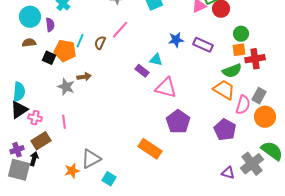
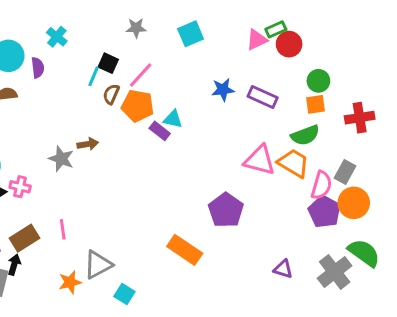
cyan line: (80, 41) -> (94, 76), moved
orange pentagon: (65, 51) -> (138, 106), moved
black square: (49, 58) -> (108, 63), moved
red cross: (255, 59) -> (360, 118), moved
cyan triangle: (156, 60) -> (173, 119), moved
purple rectangle: (142, 71) -> (160, 131), moved
pink triangle: (166, 88) -> (260, 160), moved
pink cross: (35, 118) -> (20, 187), moved
pink line: (64, 122) -> (63, 229), moved
purple pentagon: (225, 130) -> (324, 212), moved
purple triangle: (228, 173) -> (283, 269), moved

